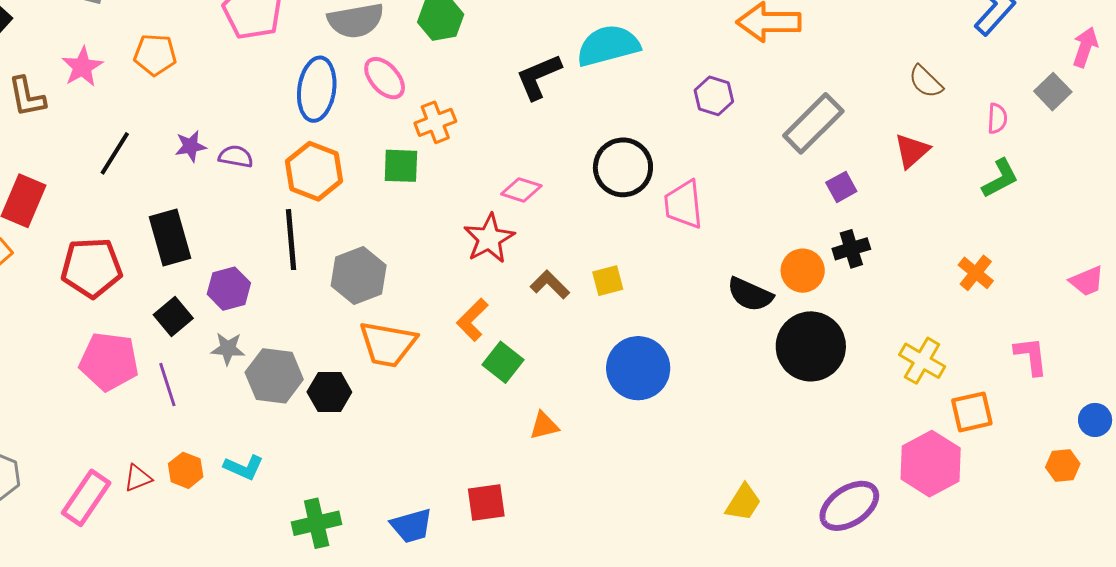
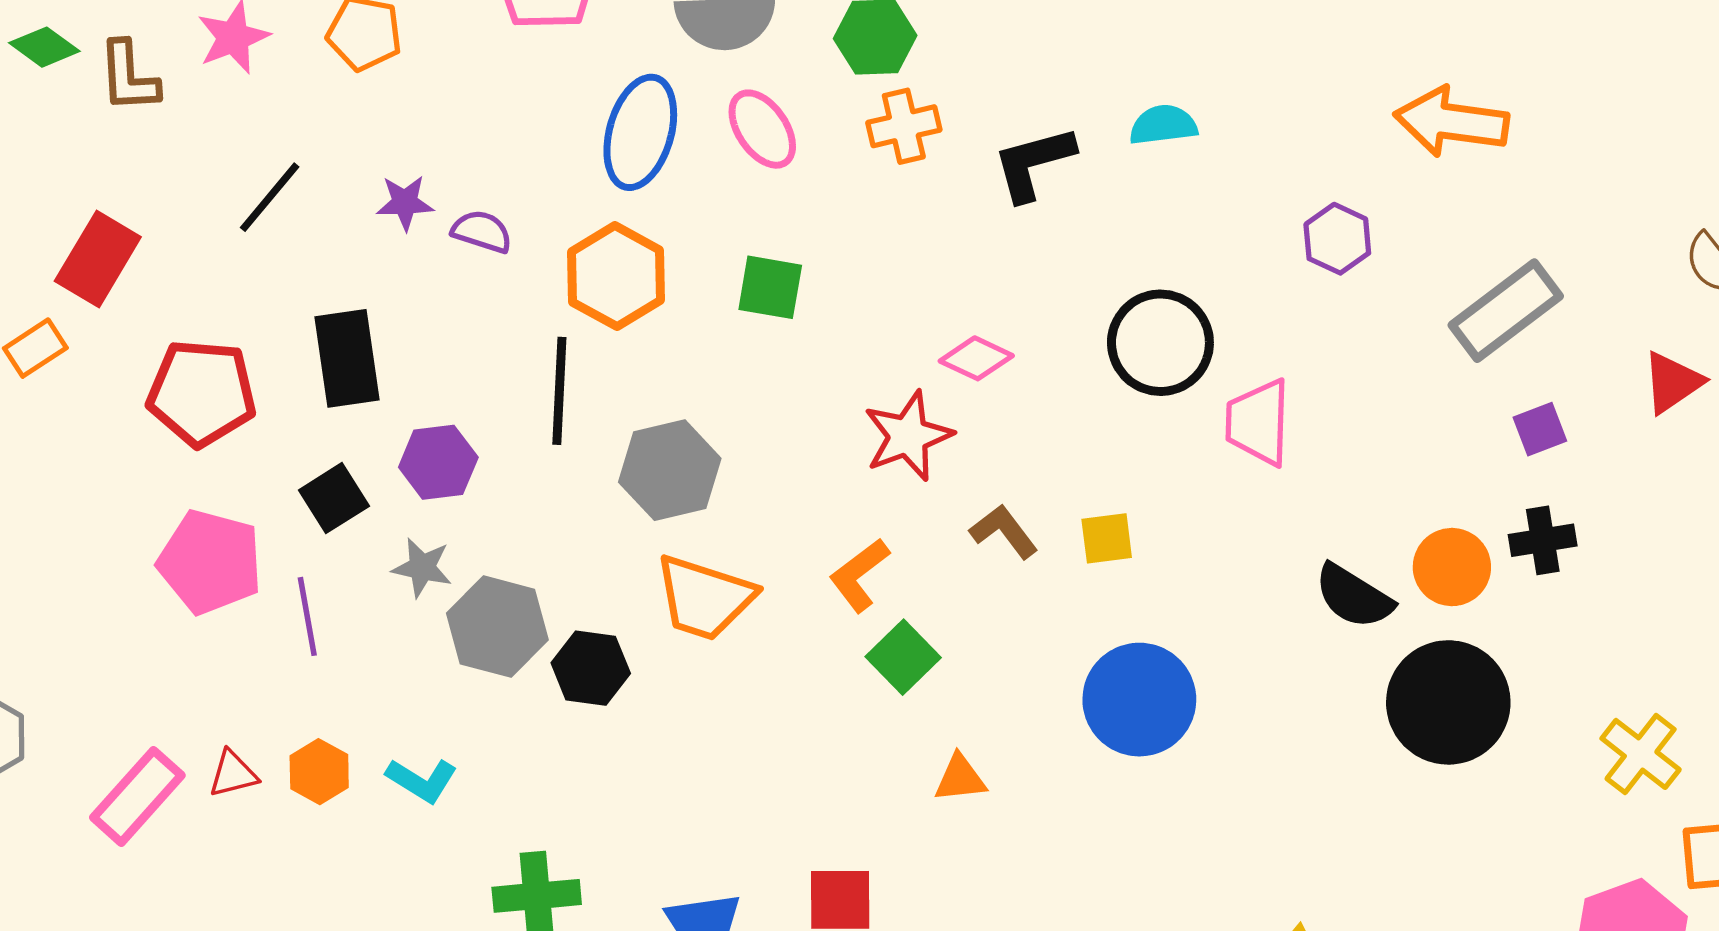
cyan semicircle: (608, 46) -> (1163, 125), size x0.6
orange cross: (435, 122) -> (904, 126), moved

